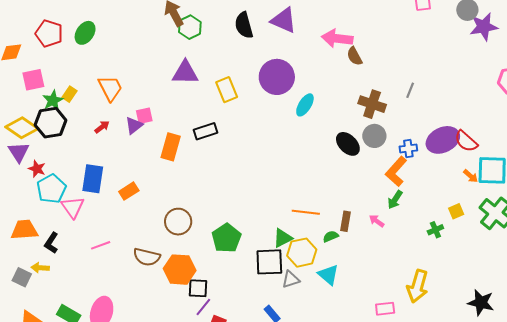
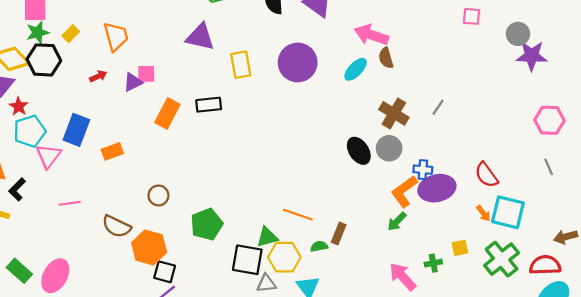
green star: (53, 100) -> (38, 32), moved
cyan ellipse: (305, 105) -> (356, 69), moved
purple ellipse: (443, 140) -> (437, 188), moved
pink arrow: (377, 221) -> (403, 277), moved, size x1.8
brown circle: (178, 222) -> (158, 195), size x0.7

